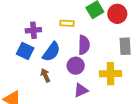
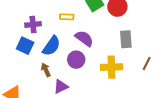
purple semicircle: (84, 45) -> (84, 38), turned -54
purple triangle: (81, 90) -> (61, 87), moved

